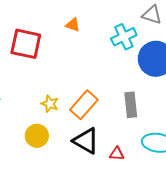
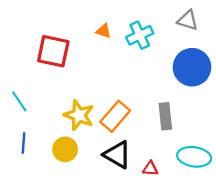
cyan cross: (124, 37) -> (140, 35), moved
yellow star: (50, 104) -> (79, 115), size x1.6

